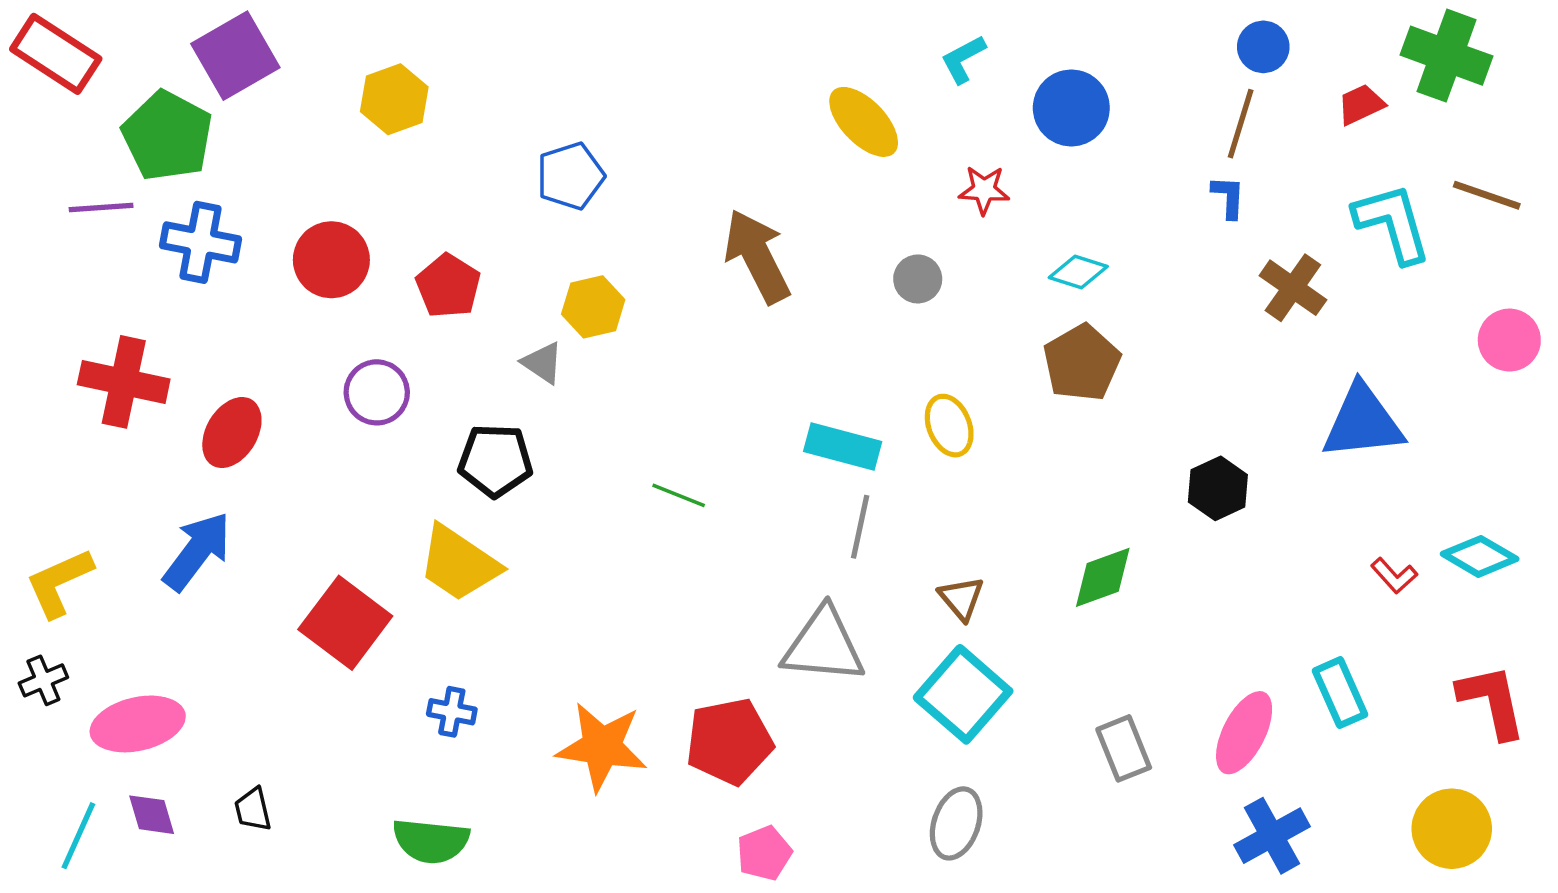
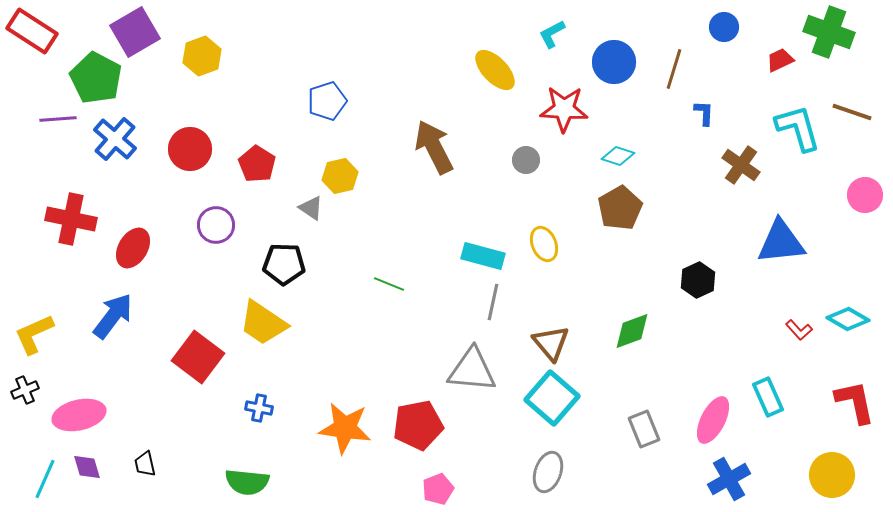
yellow hexagon: (394, 99) -> (202, 56), moved
brown line: (1241, 124) -> (674, 69), moved
red star: (984, 190) -> (564, 109), size x1.6
blue cross: (200, 242) -> (115, 139), turned 30
brown triangle: (961, 598) -> (551, 343), size x1.4

